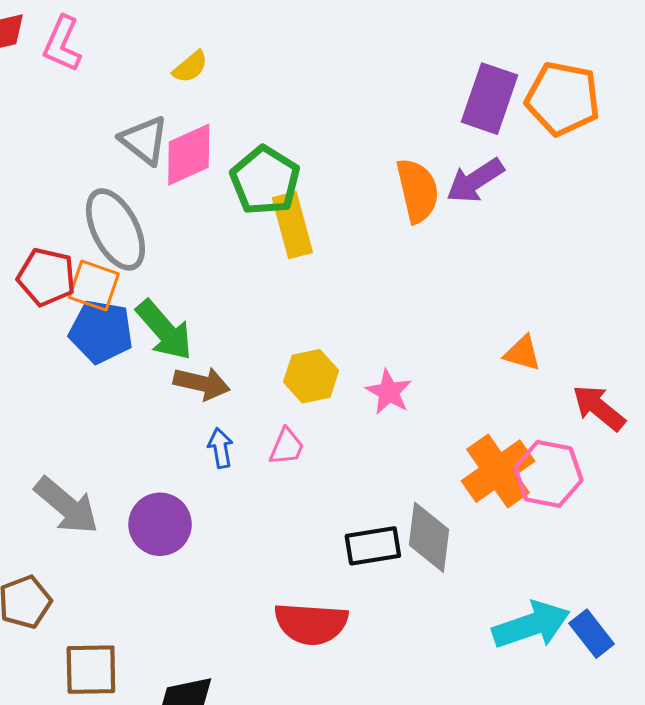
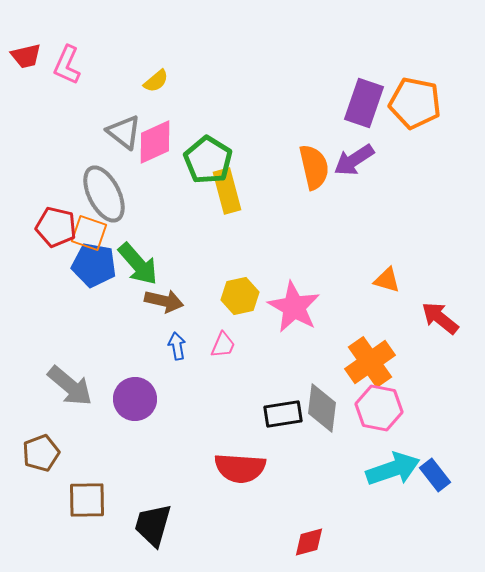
pink star: (389, 392) -> (294, 307), size x1.6
pink hexagon: (548, 474) -> (379, 408), moved

